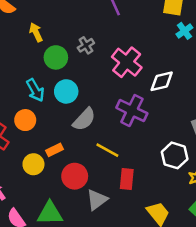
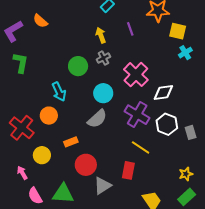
yellow arrow: (36, 32) -> (101, 35), moved
cyan circle: (66, 91) -> (103, 93), moved
yellow line: (107, 150) -> (141, 147), moved
white hexagon: (175, 155) -> (167, 124), moved
yellow circle: (33, 164) -> (42, 155), moved

